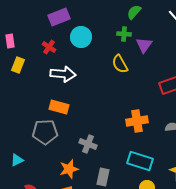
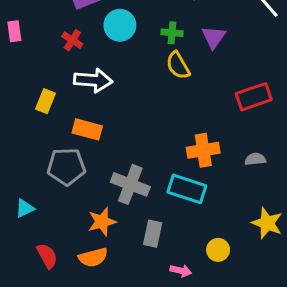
green cross: (124, 34) -> (172, 33), moved
yellow rectangle: (18, 65) -> (46, 101), moved
gray cross: (88, 144) -> (130, 184), size x1.4
cyan rectangle: (140, 161) -> (187, 189), moved

